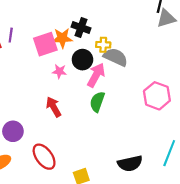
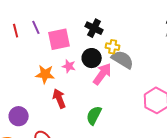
purple line: (11, 35) -> (36, 27), moved, turned -40
orange star: (62, 38) -> (45, 74), moved
green semicircle: (97, 102) -> (94, 115), moved

